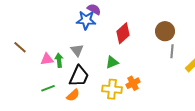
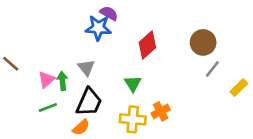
gray line: (172, 51) -> (212, 69), turned 32
pink triangle: (47, 59) -> (47, 80), turned -32
green triangle: (112, 62) -> (133, 84), turned -40
green line: (48, 88) -> (48, 107), moved

